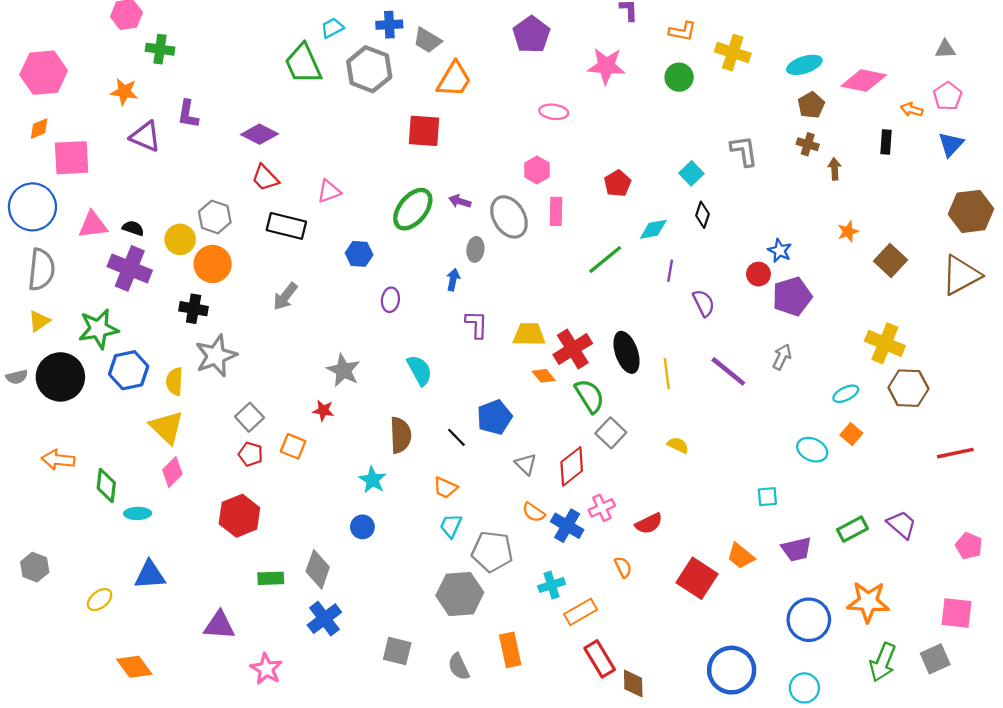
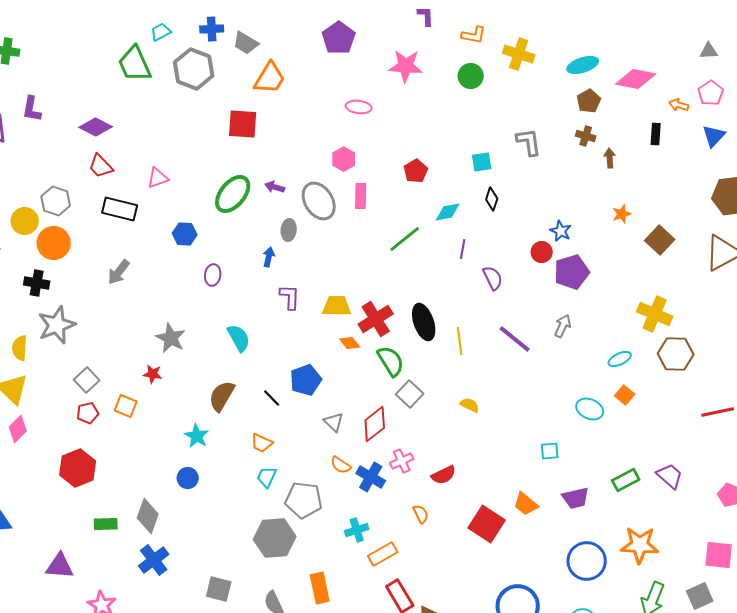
cyan square: (691, 173) -> (482, 162), turned 35
brown semicircle: (400, 435) -> (222, 396), turned -148
red pentagon: (251, 454) -> (88, 413), turned -30

